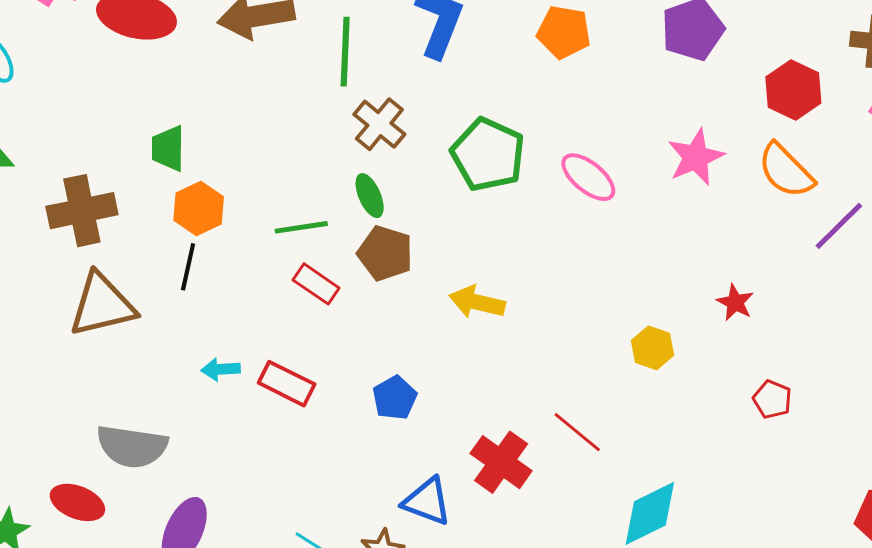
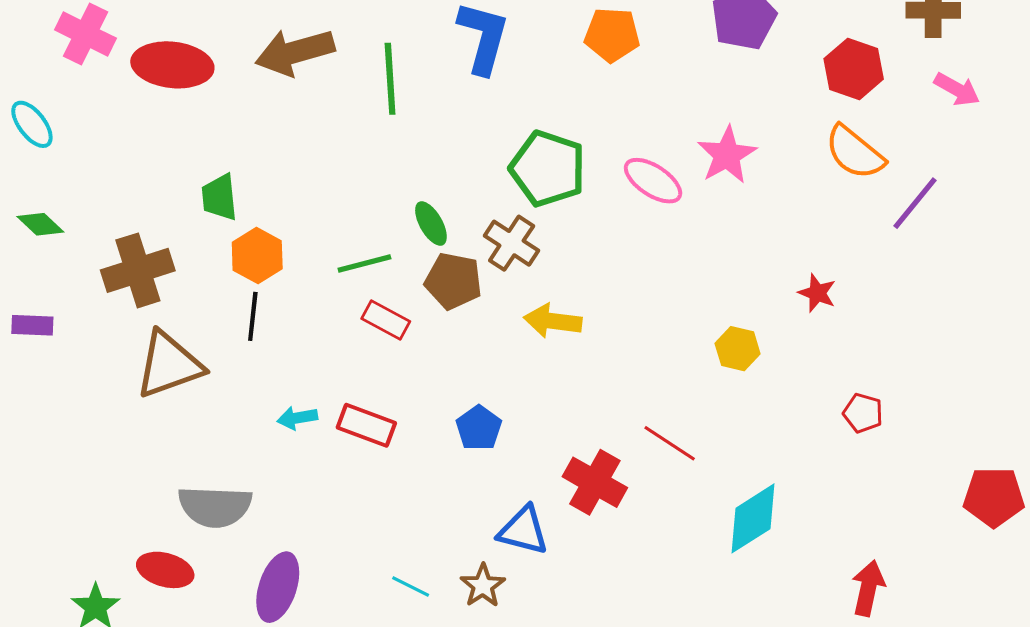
brown cross: (379, 124) -> (512, 243), moved
pink star: (696, 157) -> (727, 155), moved
red pentagon: (772, 399) -> (863, 413), moved

